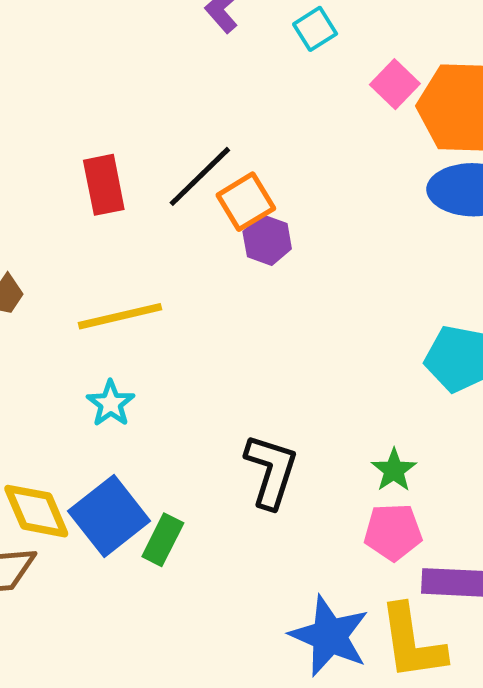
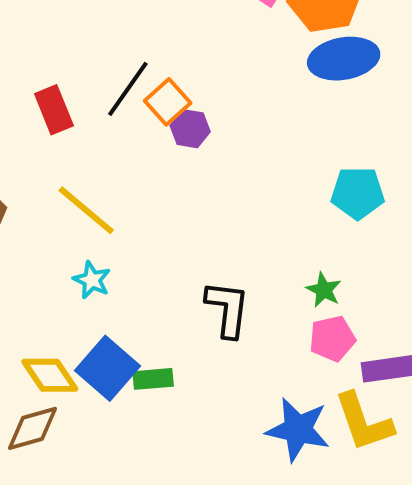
yellow line: (120, 316) -> (86, 210), turned 64
green rectangle: (163, 540) -> (153, 379), turned 69

